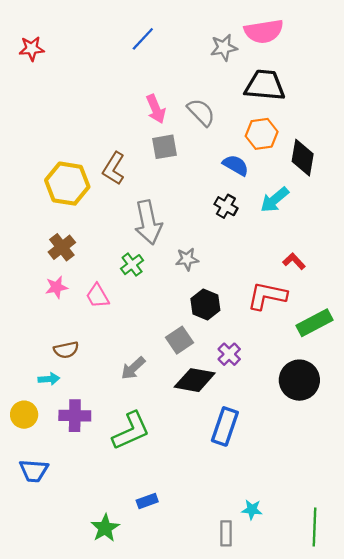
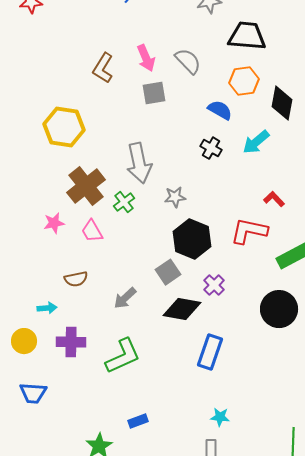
brown L-shape: (114, 168) -> (103, 68), moved
brown cross: (62, 247) -> (86, 186), moved, size x1.5
black hexagon: (205, 304) -> (192, 239), size x1.4
brown semicircle: (66, 350) -> (76, 279), moved
cyan star: (252, 510) -> (220, 417), moved

